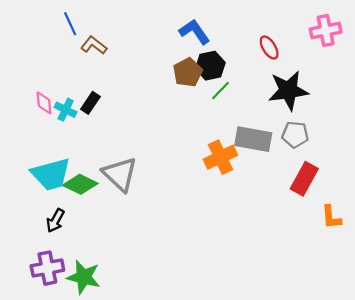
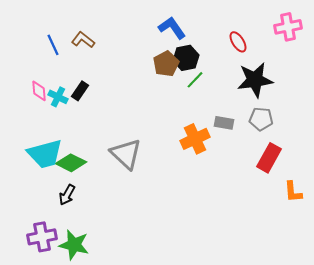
blue line: (70, 24) -> (53, 45), moved
gray rectangle: (253, 139) -> (224, 123), size x0.6
gray triangle: (120, 174) -> (126, 154), moved
black arrow: (55, 221) -> (67, 195), moved

